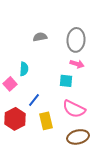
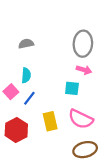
gray semicircle: (40, 37) -> (26, 44), moved
blue line: (34, 100) -> (29, 98), moved
yellow rectangle: (46, 121) -> (50, 121), moved

